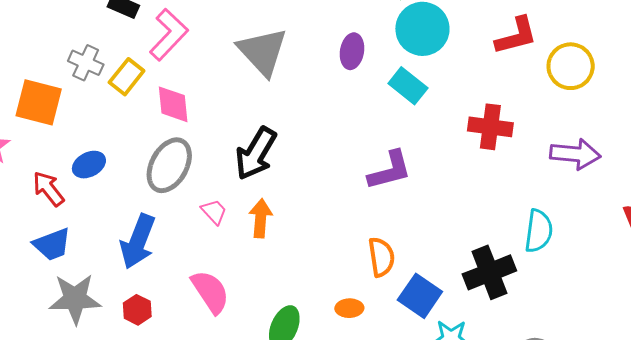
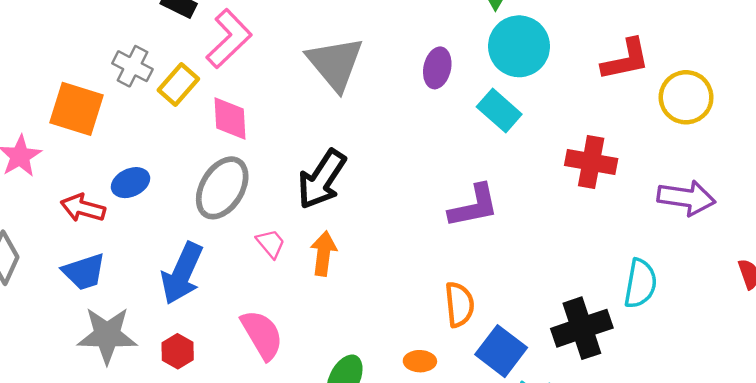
red arrow: (48, 189) -> (83, 208), turned -39

